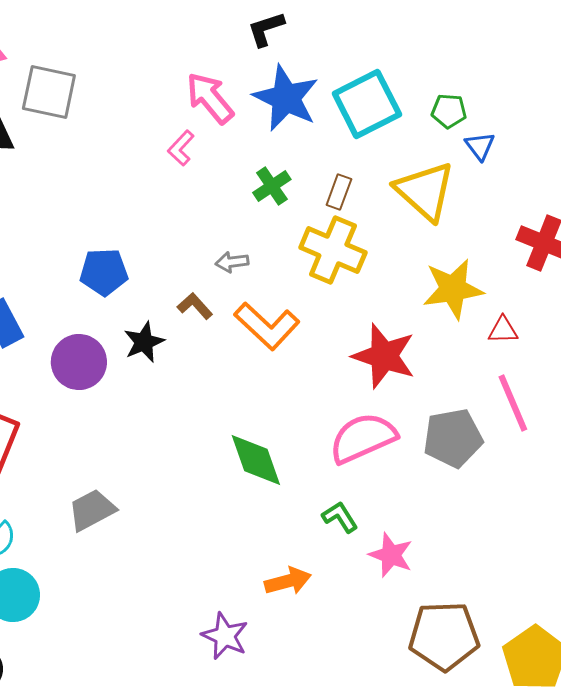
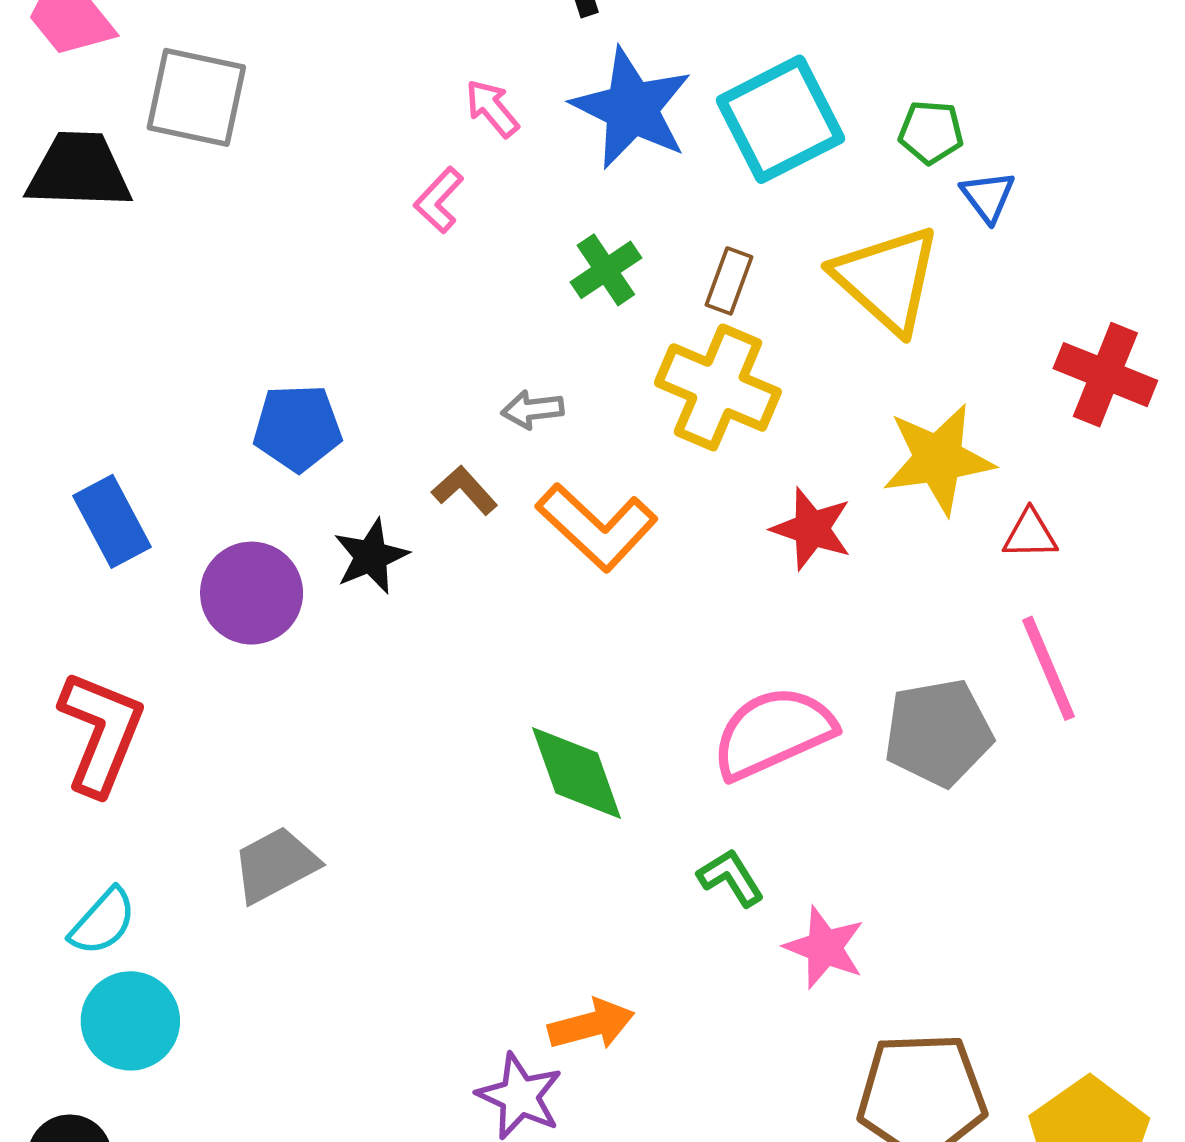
pink arrow: (210, 98) -> (492, 108), size x0.6
red star: (384, 356) -> (812, 529), moved, size x0.7
orange arrow: (288, 581) -> (591, 1025), moved

